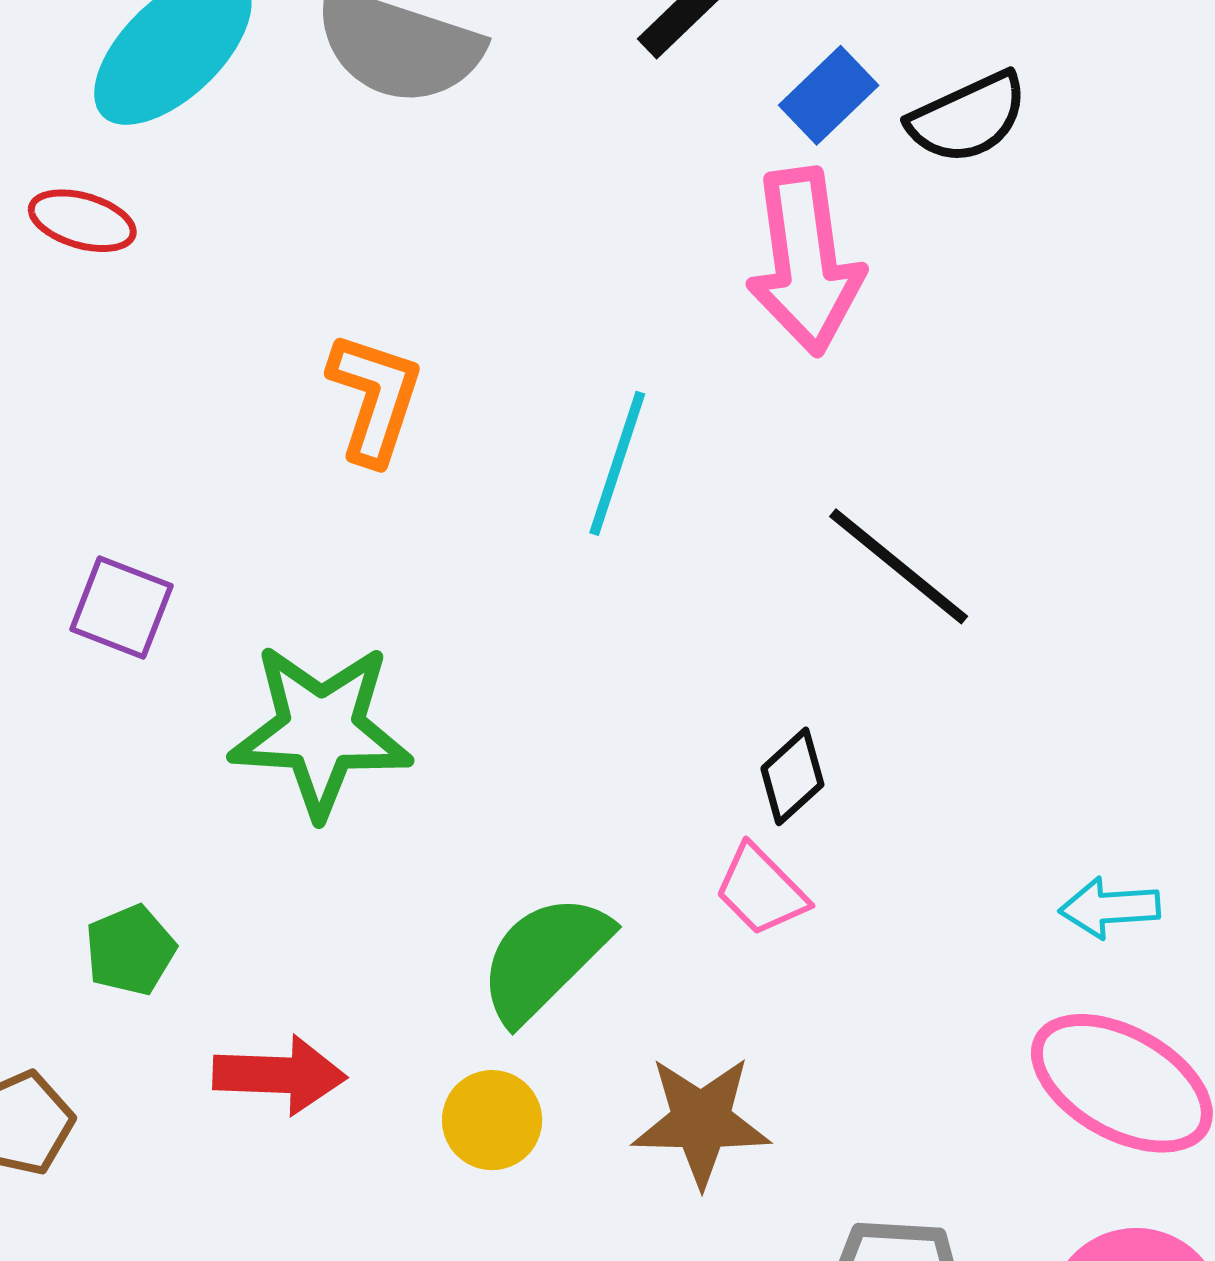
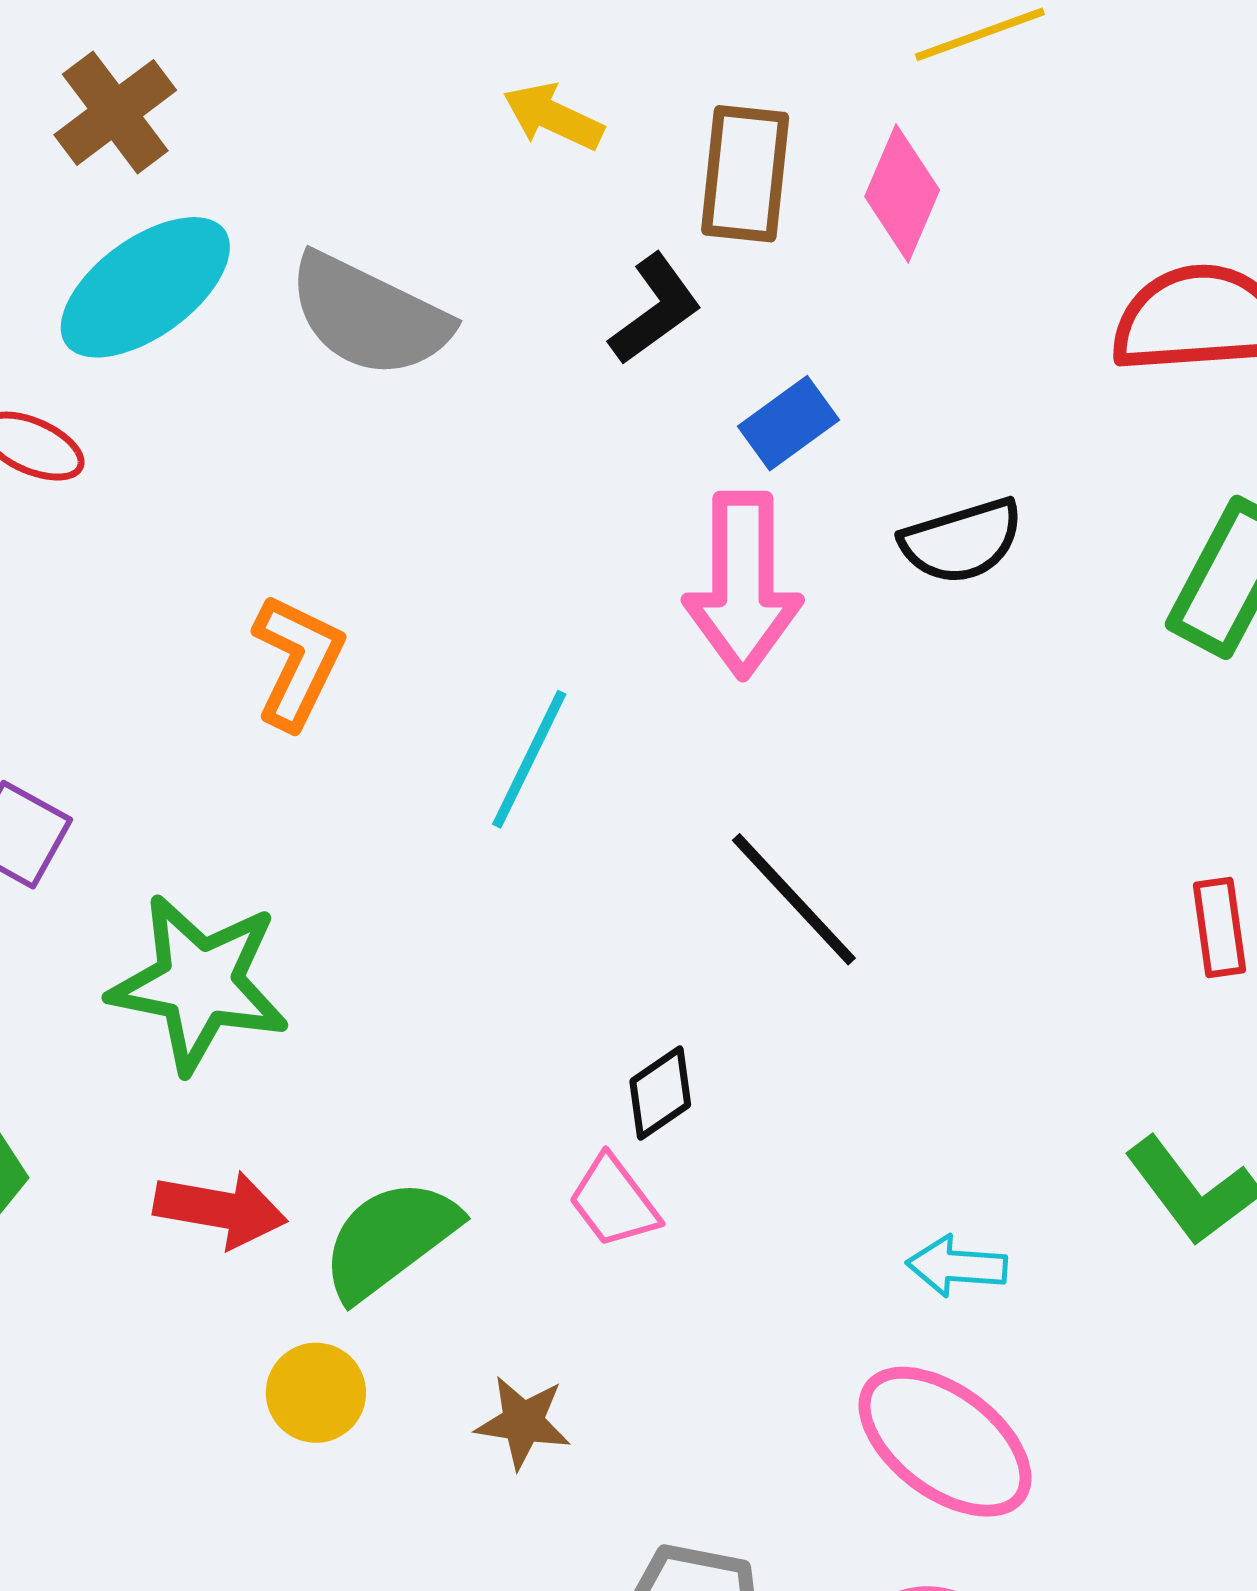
black semicircle: (968, 118) -> (962, 541), moved
red arrow: (280, 1075) -> (220, 1209), moved
brown star: (701, 1121) -> (523, 1422), size x0.7

